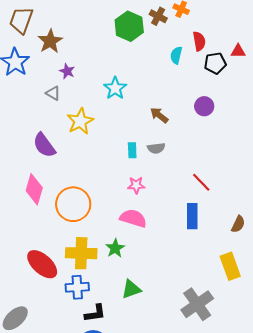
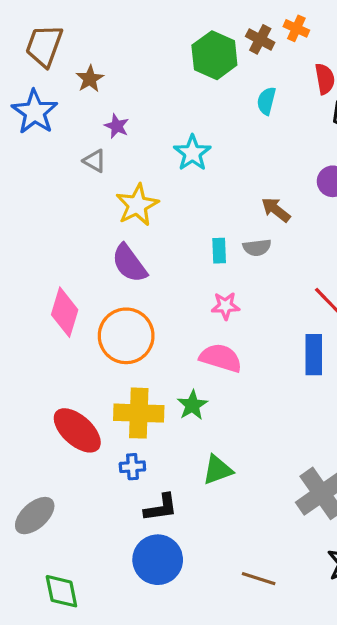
brown star: (50, 41) -> (90, 79), size x0.7
cyan semicircle: (176, 55) -> (266, 101), moved
brown arrow: (159, 115) -> (276, 210), moved
purple semicircle: (44, 145) -> (129, 263), moved
blue cross: (77, 287) -> (132, 467), size x0.7

